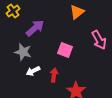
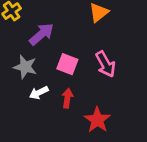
pink arrow: (99, 40) -> (105, 64), moved
pink square: (65, 50) -> (67, 64), moved

